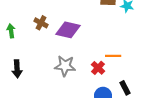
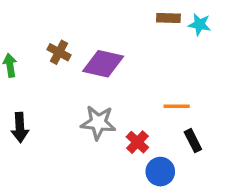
red cross: (98, 68) -> (137, 142), moved
black rectangle: (125, 88) -> (193, 141), moved

